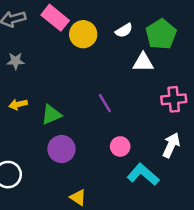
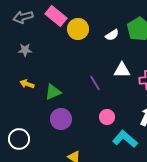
white semicircle: (124, 30) -> (112, 35), moved
white triangle: (143, 62) -> (122, 70), moved
yellow arrow: (18, 104) -> (27, 84), turned 32

